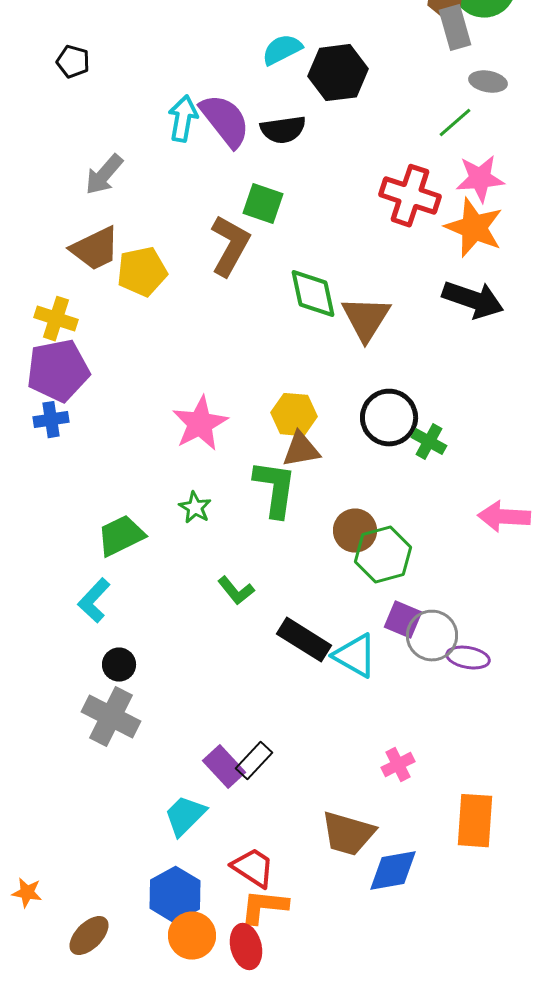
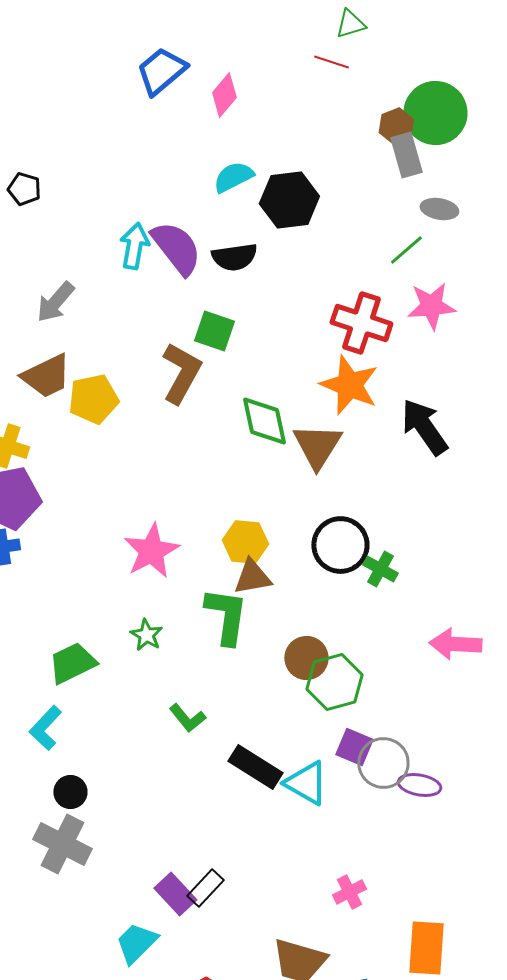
orange star: (474, 228) -> (349, 385), moved
black arrow: (473, 300) -> (424, 427), turned -144

